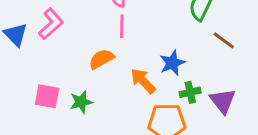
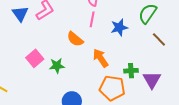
orange semicircle: (101, 59) -> (75, 39), turned -120
blue star: (172, 63) -> (119, 27), moved
pink square: (47, 96) -> (35, 58), turned 30

